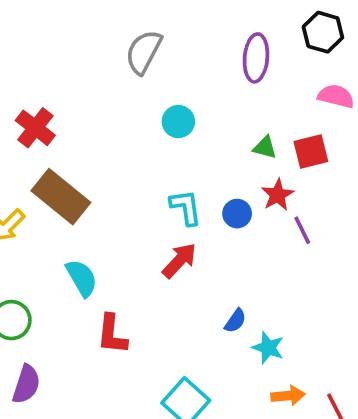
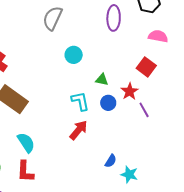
green triangle: (265, 147) -> (102, 80), moved
red square: (311, 151) -> (146, 67), turned -36
red L-shape: (112, 334) -> (25, 172), moved

